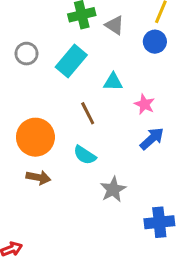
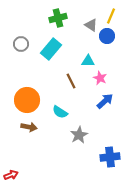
gray triangle: (115, 25) -> (91, 25), moved
cyan triangle: (113, 82) -> (88, 61), moved
brown line: (88, 113) -> (71, 81), moved

